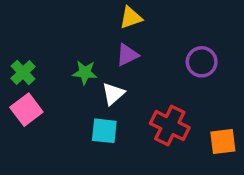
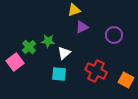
purple triangle: (127, 55) -> (82, 27), moved
green cross: (23, 72) -> (29, 47), moved
orange square: (223, 141) -> (126, 80), turned 35

